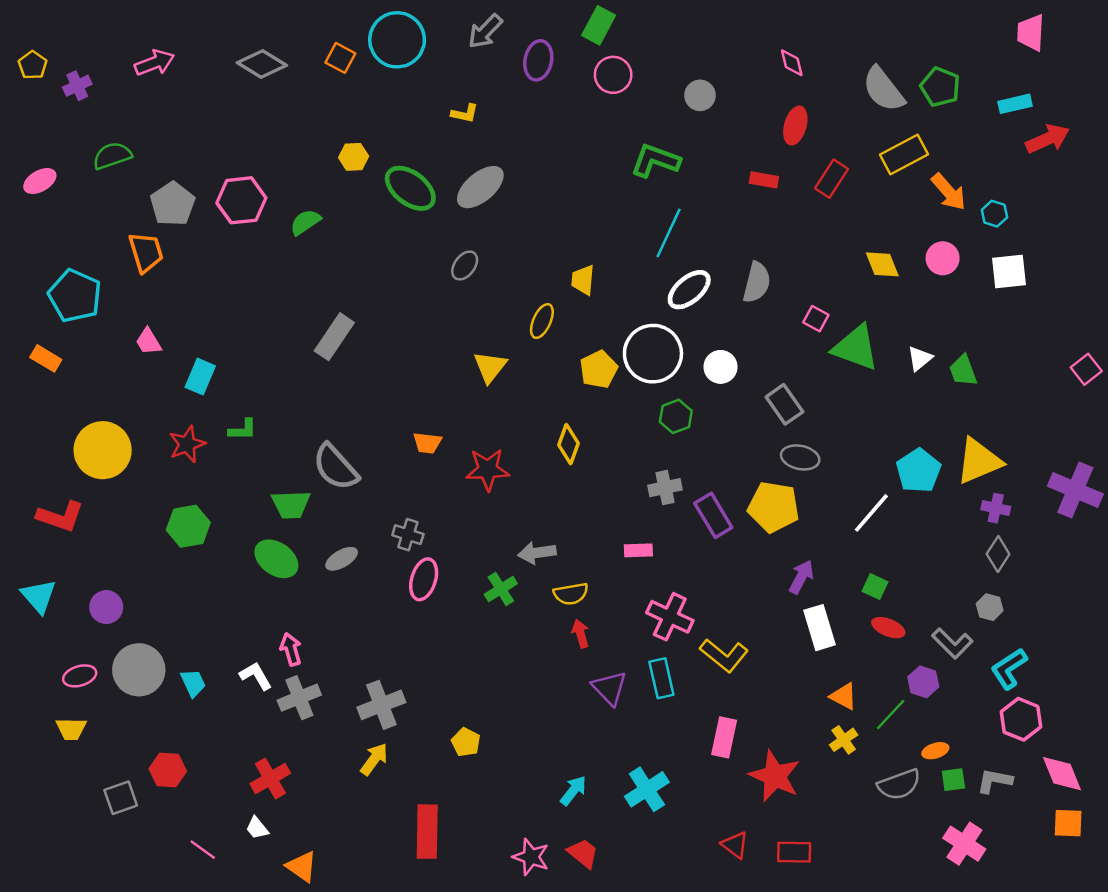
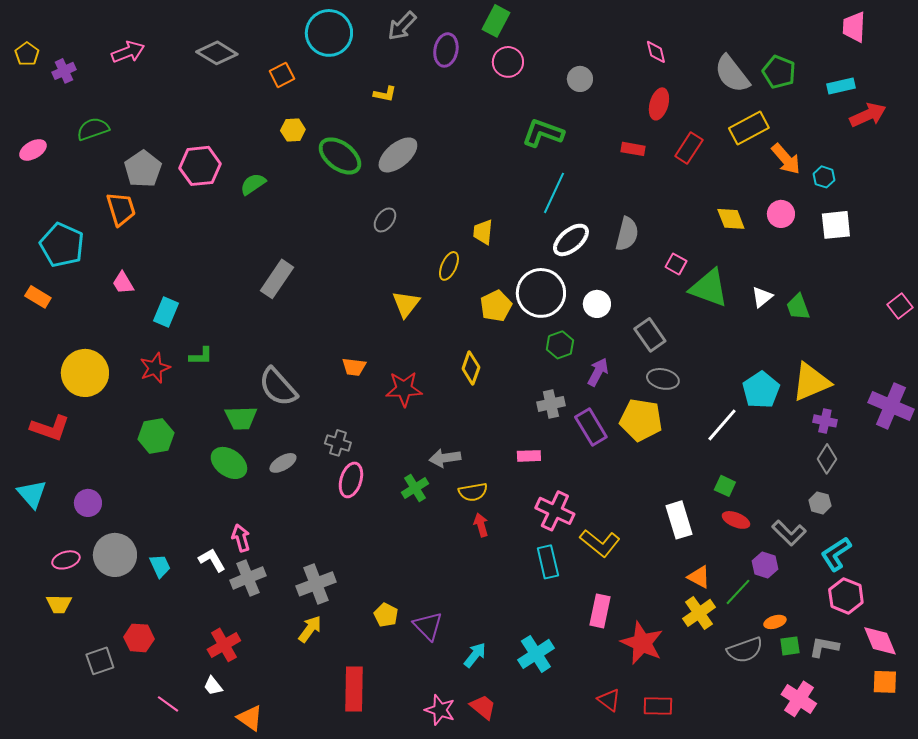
orange square: (340, 58) -> (282, 75), moved, turned 35
purple arrow: (801, 577) -> (598, 372), moved
purple triangle: (609, 688) -> (428, 626), moved
yellow cross: (844, 740) -> (699, 613), size x1.4

